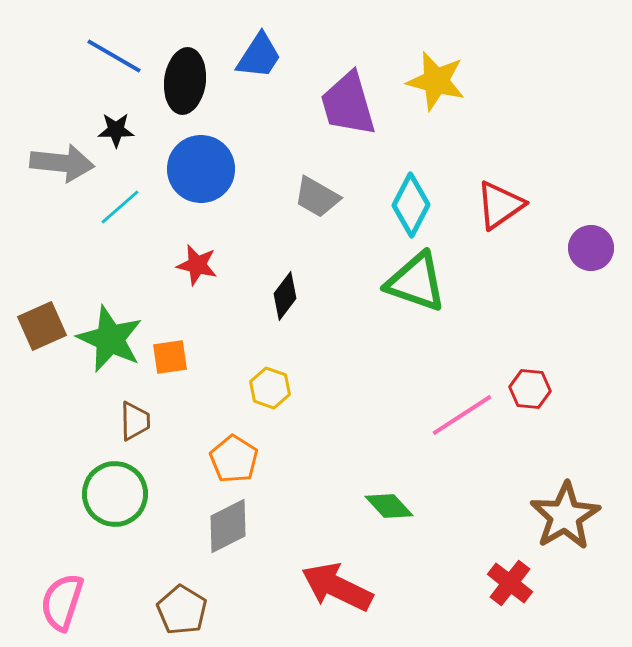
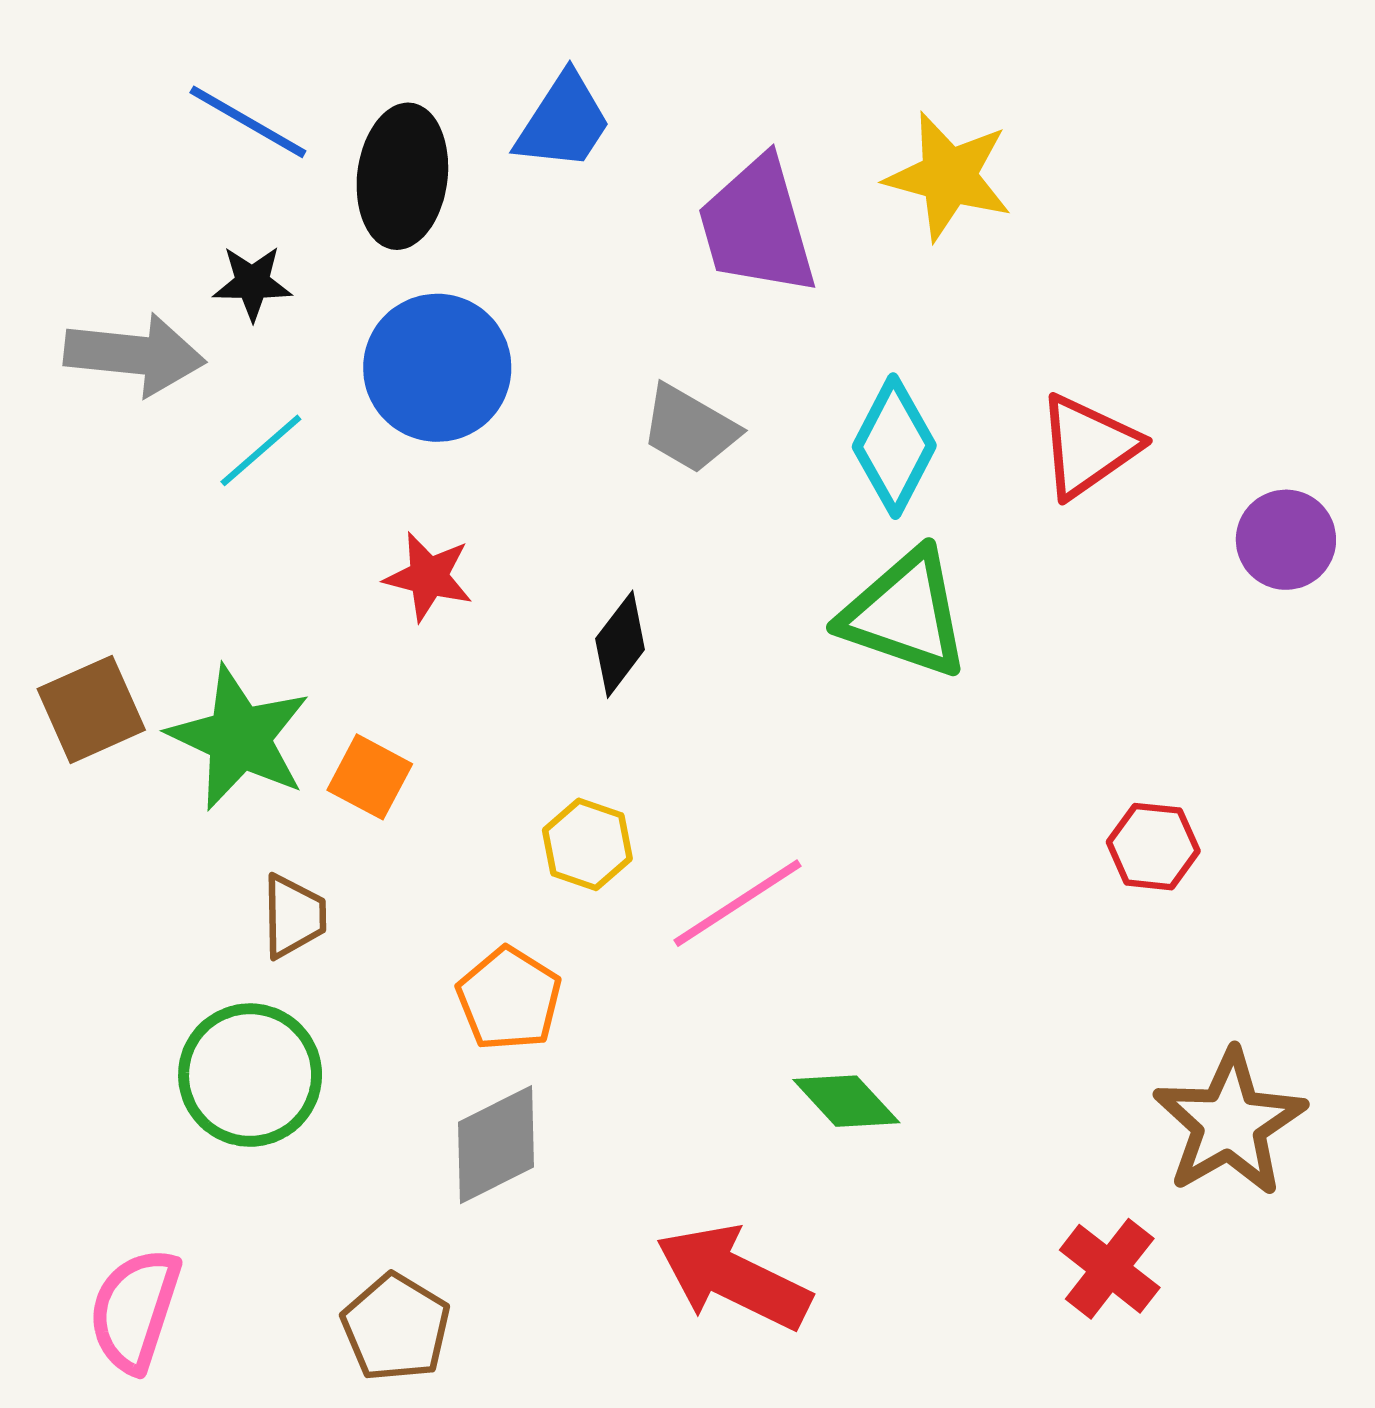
orange square: (170, 357) -> (370, 777), turned 36
pink line: (462, 415) -> (738, 903), moved

